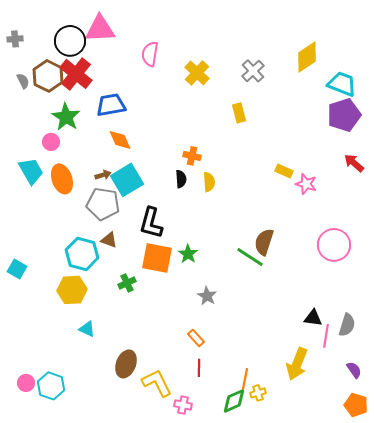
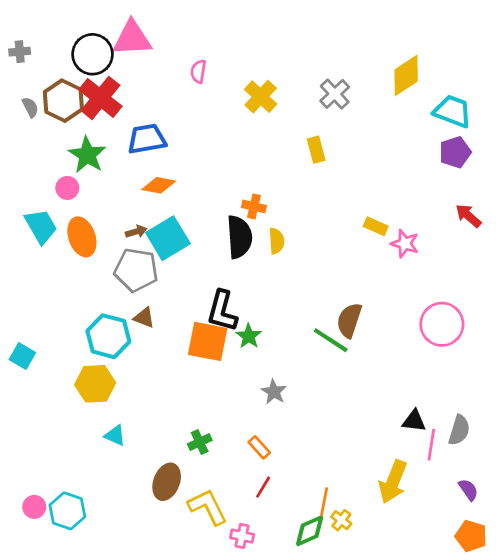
pink semicircle: (150, 54) -> (198, 71), size x0.7
purple pentagon: (344, 115) -> (455, 152), size x0.7
orange diamond: (120, 140) -> (159, 185), turned -55
black semicircle: (181, 179) -> (239, 237), size x1.8
black L-shape: (151, 223) -> (222, 311), moved
green cross: (127, 283) -> (200, 442), moved
red line: (199, 368) -> (263, 487), turned 30
yellow cross: (258, 393) -> (341, 520), turned -35

